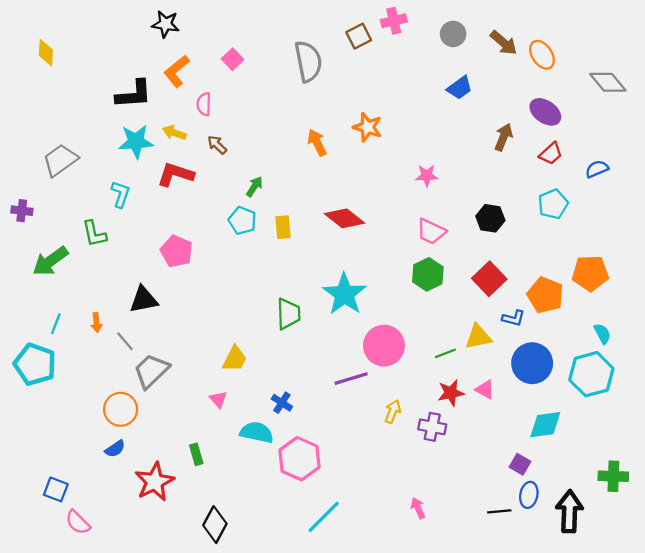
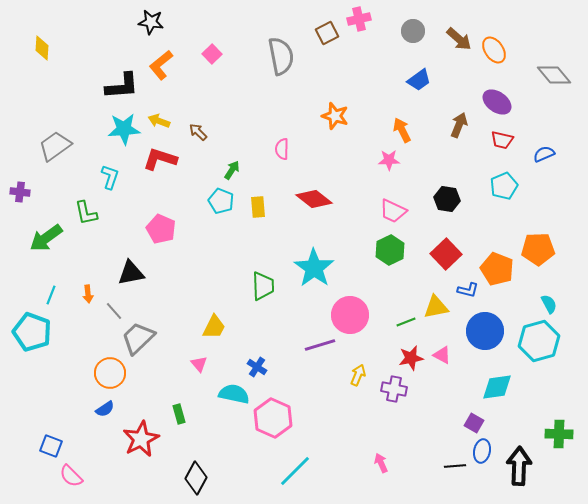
pink semicircle: (204, 104) -> (282, 149), moved
orange arrow: (317, 143) -> (402, 130), moved
red trapezoid: (551, 154) -> (502, 140), turned 55

